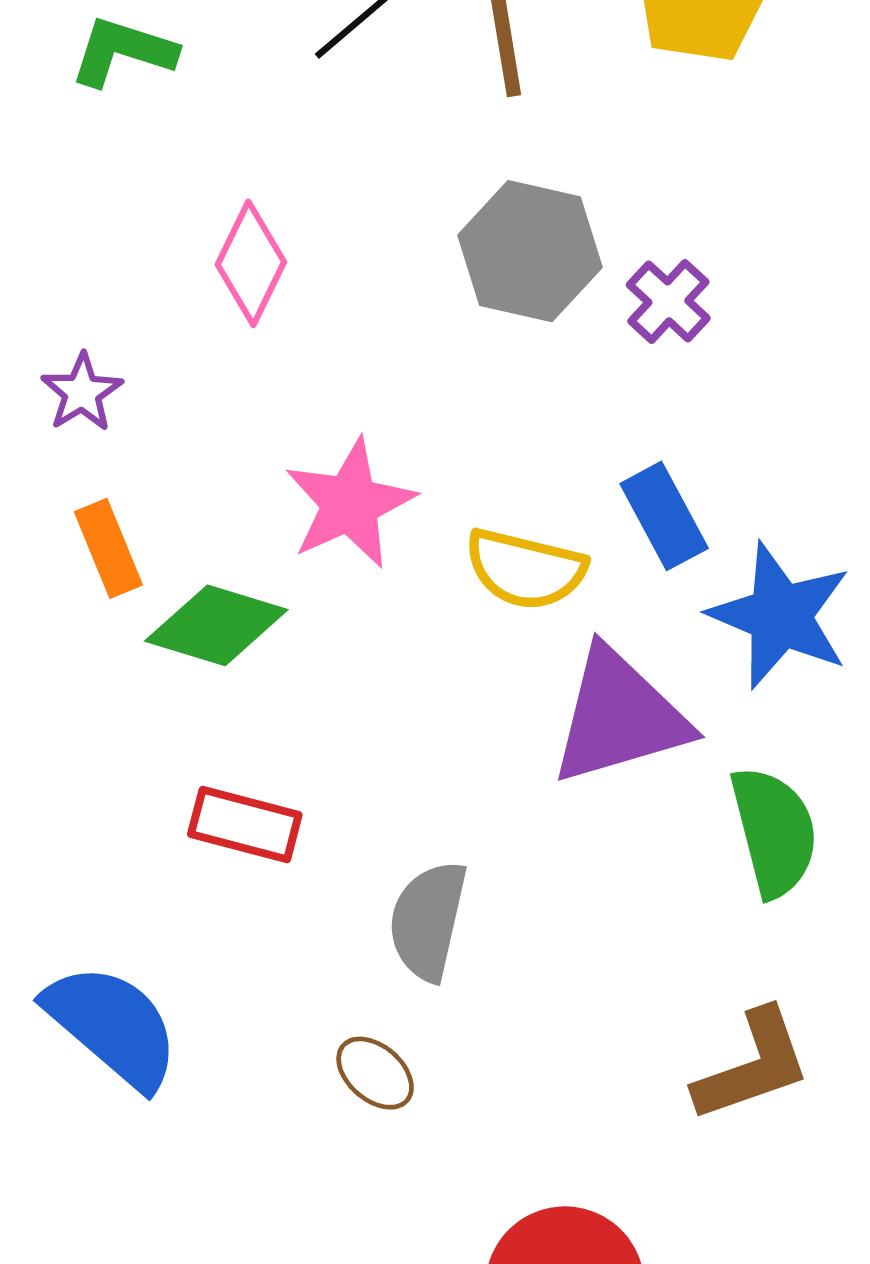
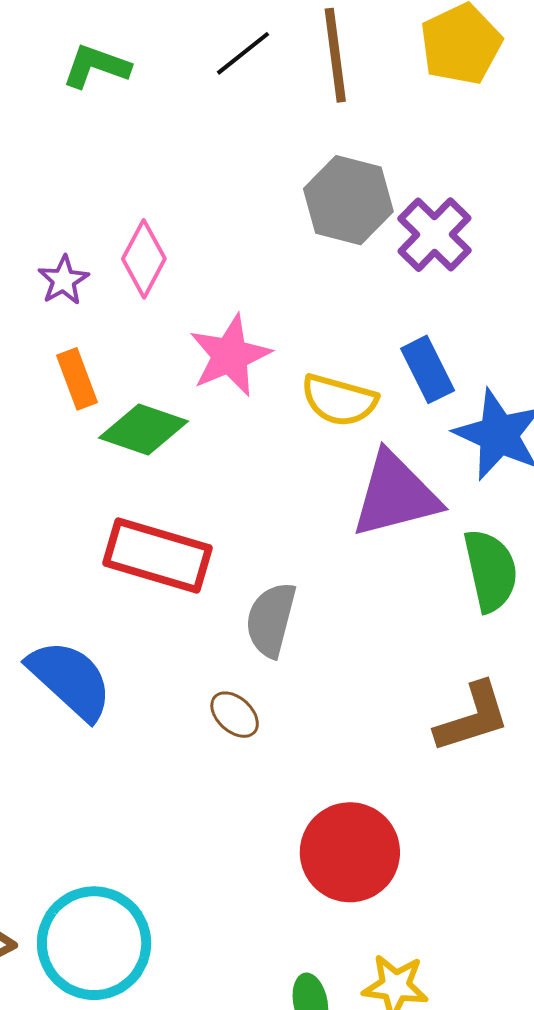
pink diamond: (251, 263) -> (144, 259), moved
purple cross: (668, 301) -> (435, 235), size x1.4
red rectangle: (245, 824) -> (157, 555), size x1.5

